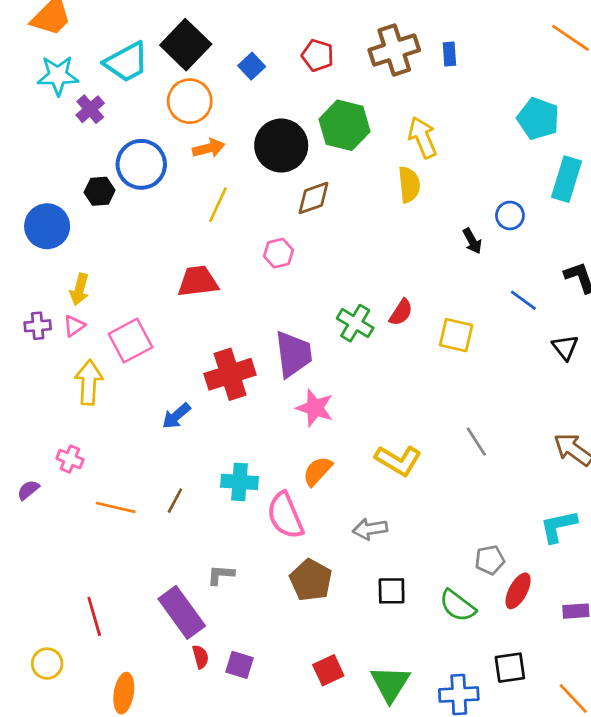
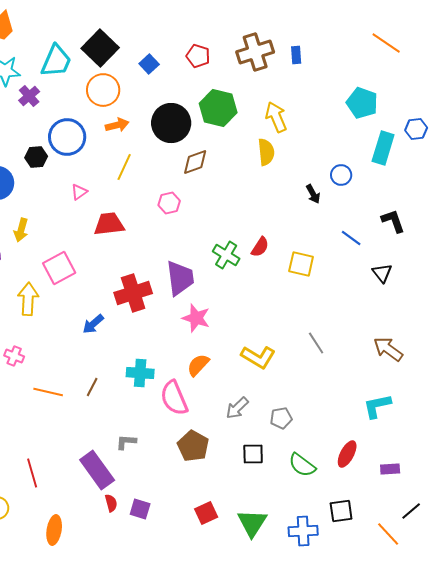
cyan trapezoid: (126, 62) -> (56, 61), turned -39
pink triangle: (74, 326) -> (79, 192), moved
gray arrow: (370, 529) -> (237, 408), turned -35
gray pentagon: (490, 560) -> (281, 418), moved

